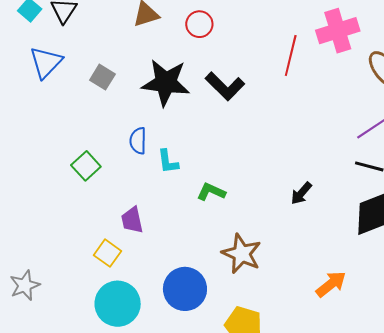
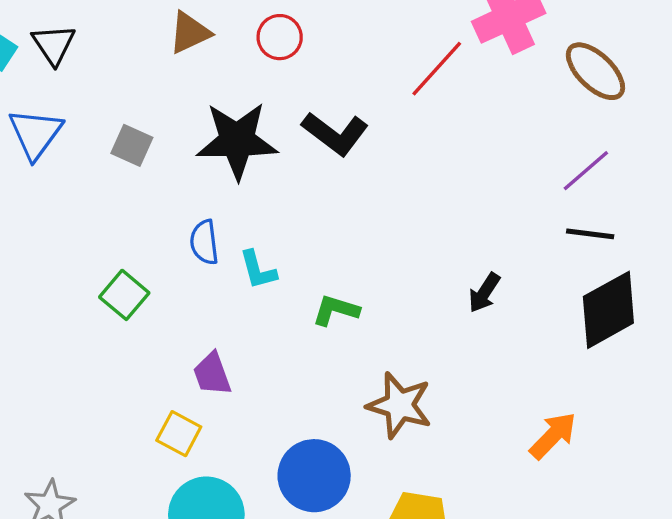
red line: (291, 56) -> (437, 69), turned 36

